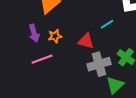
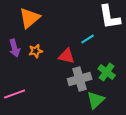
pink line: (42, 59) -> (15, 94), moved

